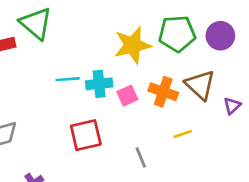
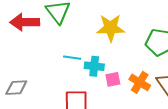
yellow star: (133, 45) -> (111, 28), moved

